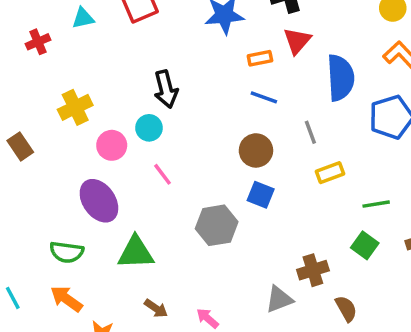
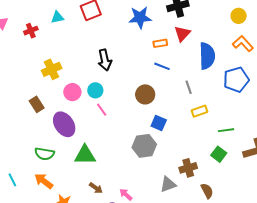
cyan circle: (149, 128) -> (95, 90), moved
brown rectangle: (20, 146) -> (37, 104), moved
brown circle: (256, 150) -> (145, 94), moved
gray hexagon: (217, 225) -> (144, 146), moved

